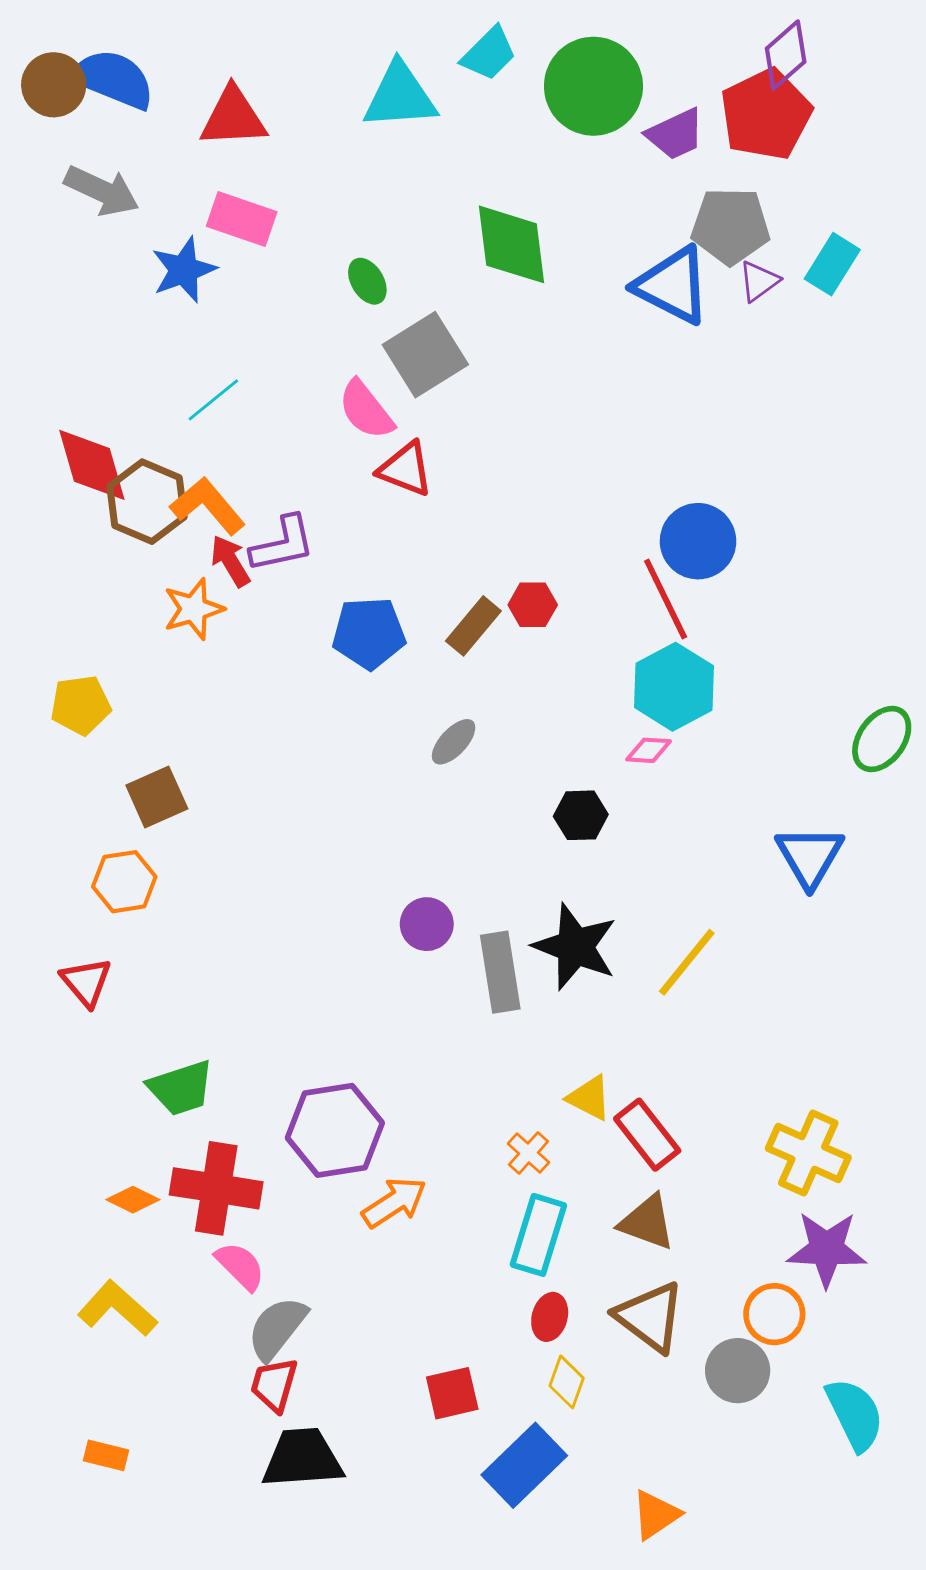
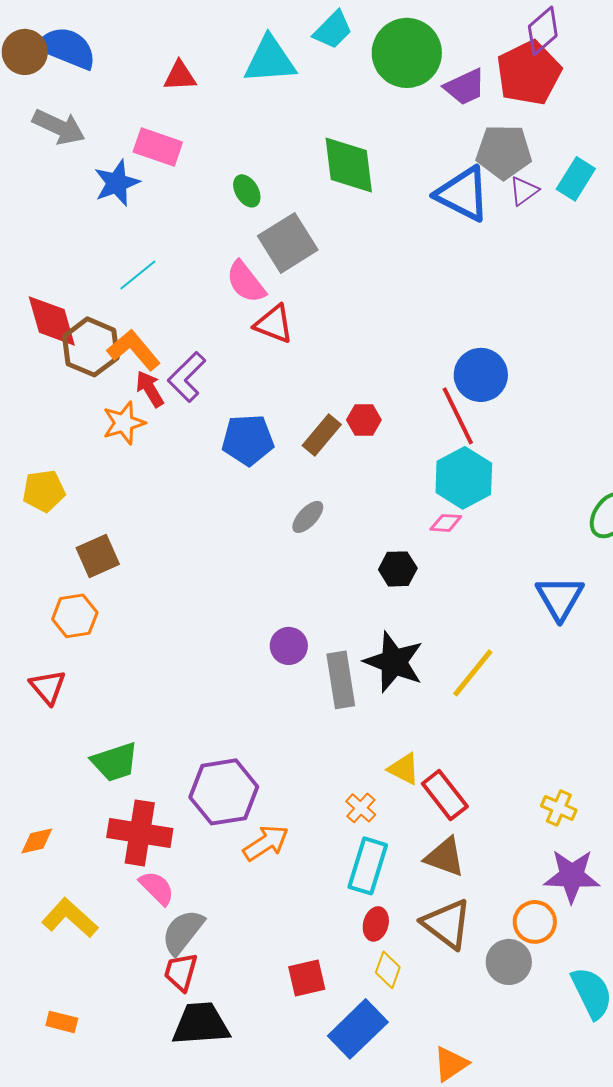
red triangle: (233, 117) -> (180, 76), moved, size x0.7
purple L-shape: (283, 544) -> (187, 377), turned 147
yellow cross: (808, 1153) -> (559, 808), size x0.6
orange diamond: (133, 1200) -> (37, 841), moved, turned -39

